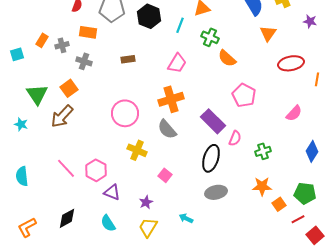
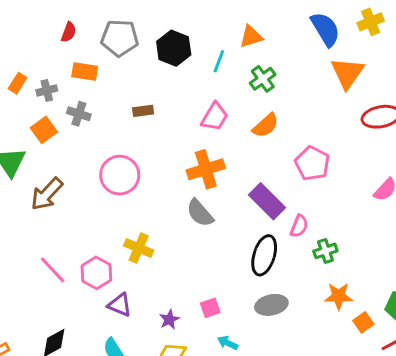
orange triangle: (268, 33) -> (347, 73), size x1.4
green cross: (210, 37) -> (263, 79), turned 30
orange semicircle: (227, 58) -> (266, 125), moved, turned -84
orange square: (69, 88) -> (44, 130), moved
pink circle: (125, 113) -> (120, 175), moved
yellow cross: (137, 150) -> (139, 248), moved
green cross: (263, 151) -> (325, 251), moved
pink square: (165, 175) -> (210, 308), moved, turned 32

